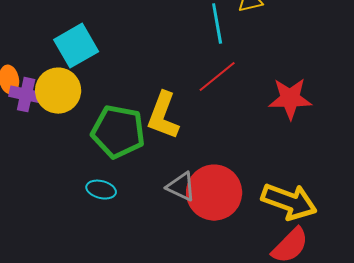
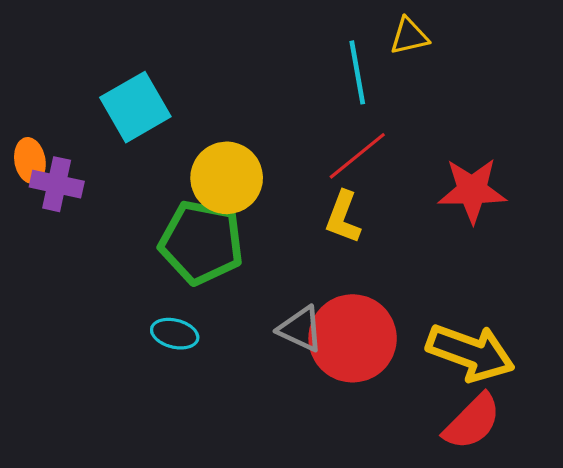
yellow circle: (58, 91) -> (227, 178), moved
yellow L-shape: (163, 116) -> (343, 217), moved, size x0.7

